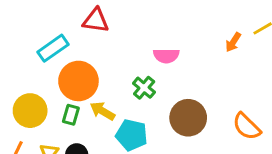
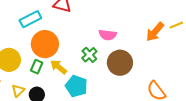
orange arrow: (233, 42) -> (155, 32), size x1.5
brown circle: (188, 118) -> (120, 63), moved

